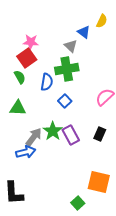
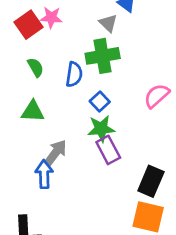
red square: (27, 58) -> (28, 25), moved
green star: (53, 131) -> (101, 129), moved, turned 30
black rectangle: (100, 134) -> (151, 181), moved, size x1.5
blue arrow: (26, 152) -> (44, 174), turned -78

